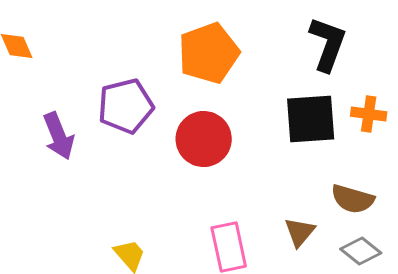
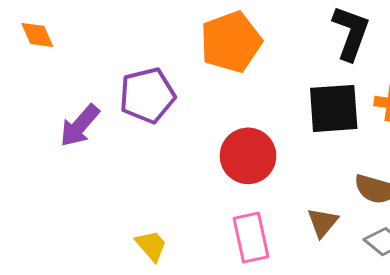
purple arrow: (59, 136) -> (80, 126), turned 63
red circle: (204, 139) -> (248, 156), moved

